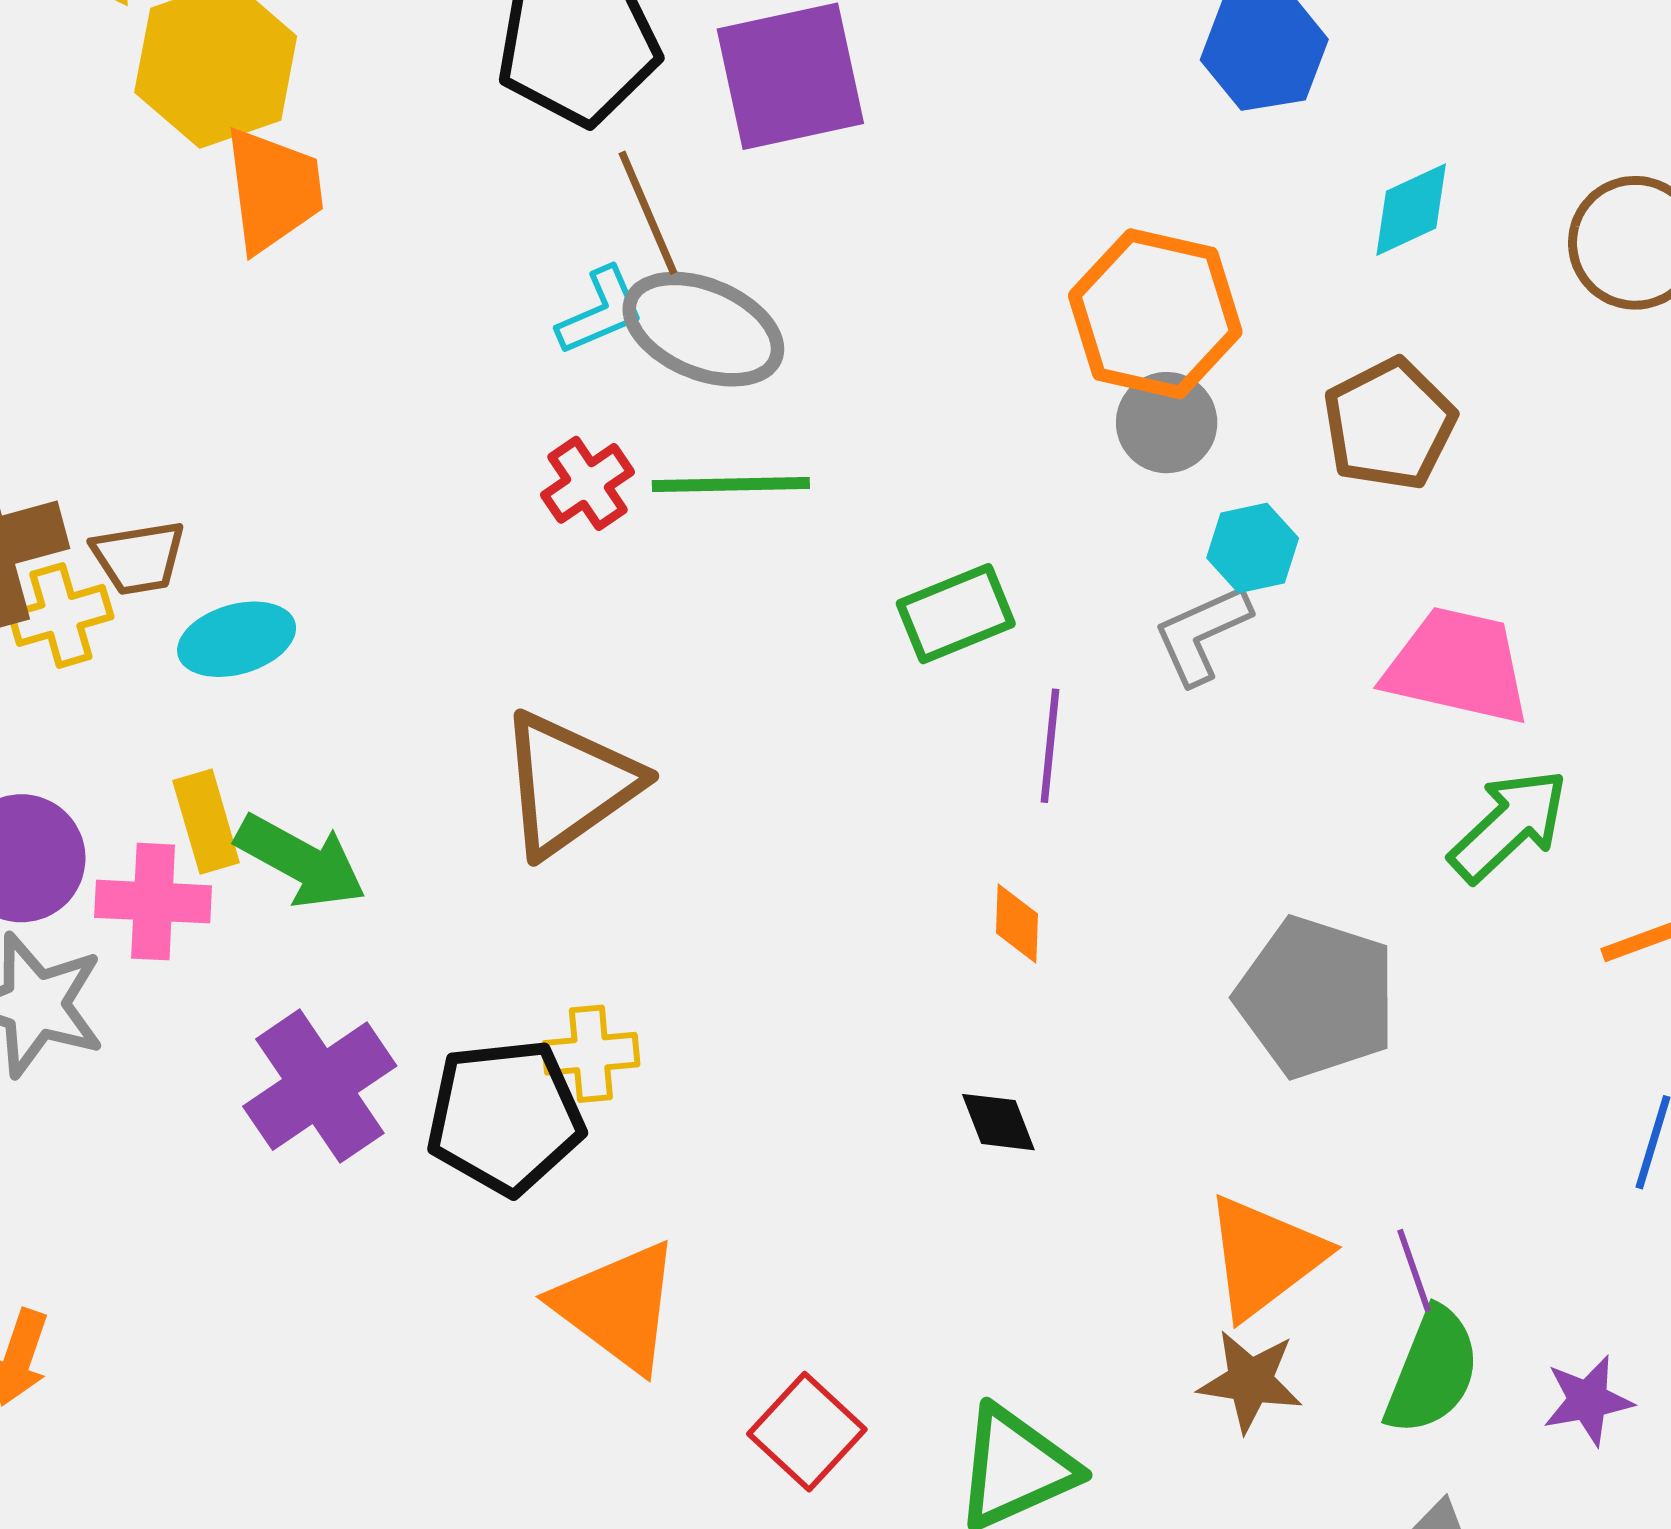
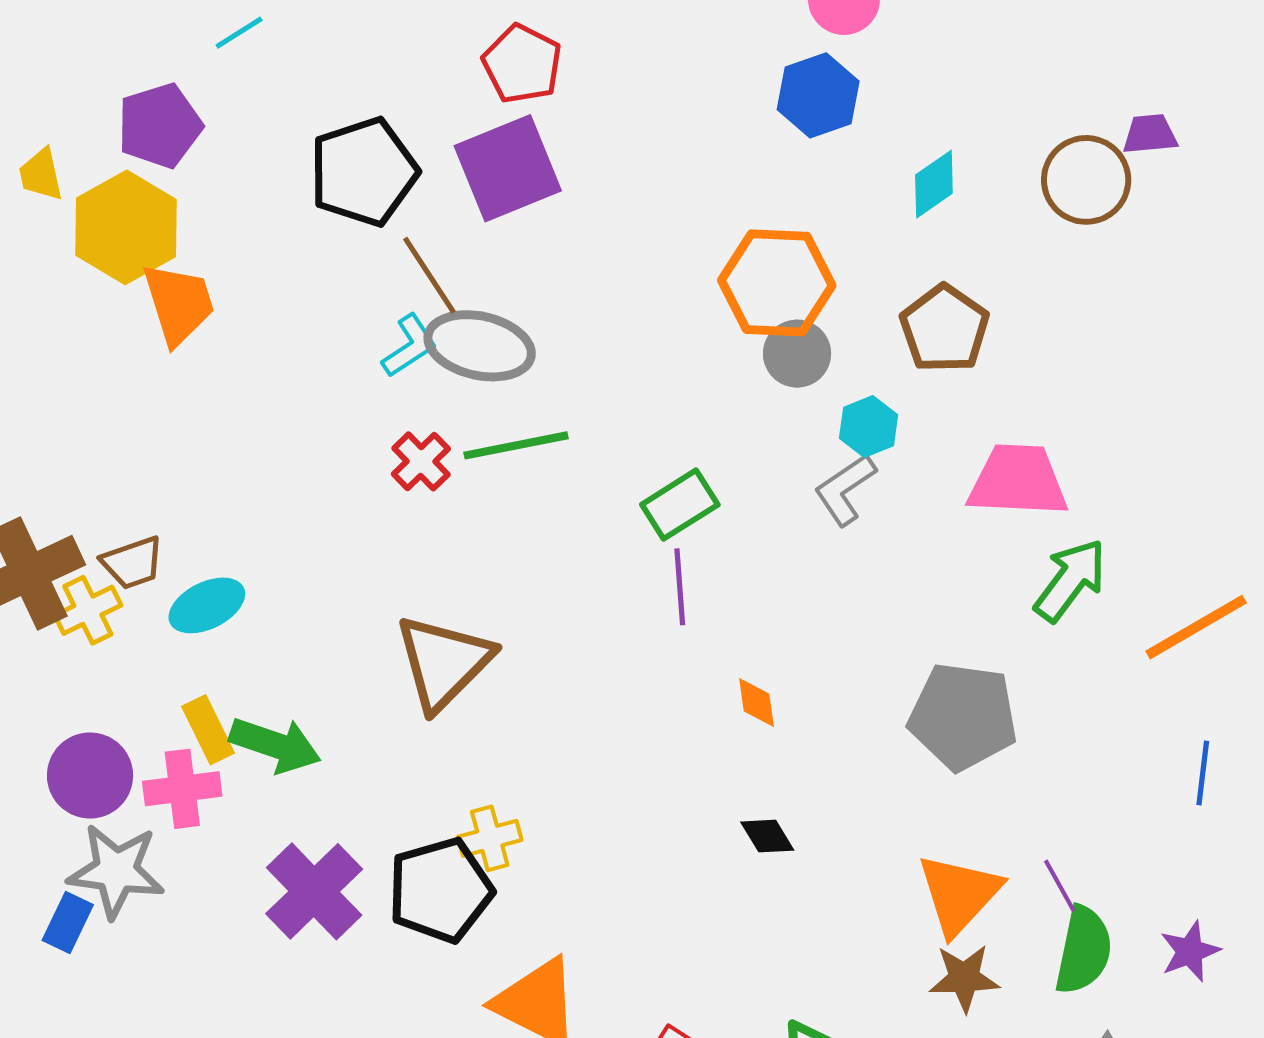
purple line: (1050, 746) -> (680, 587), moved

